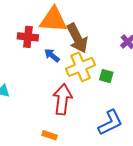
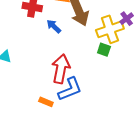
yellow cross: (81, 67) -> (110, 29), moved
blue L-shape: (110, 123) -> (70, 89), moved

